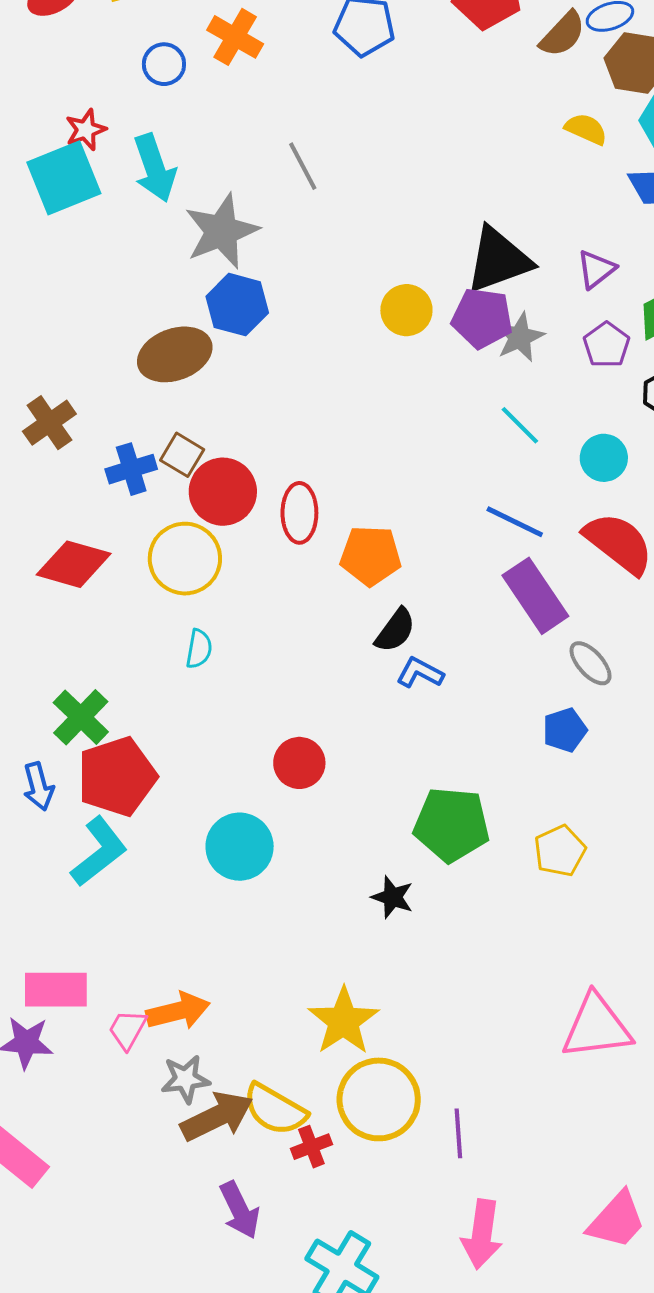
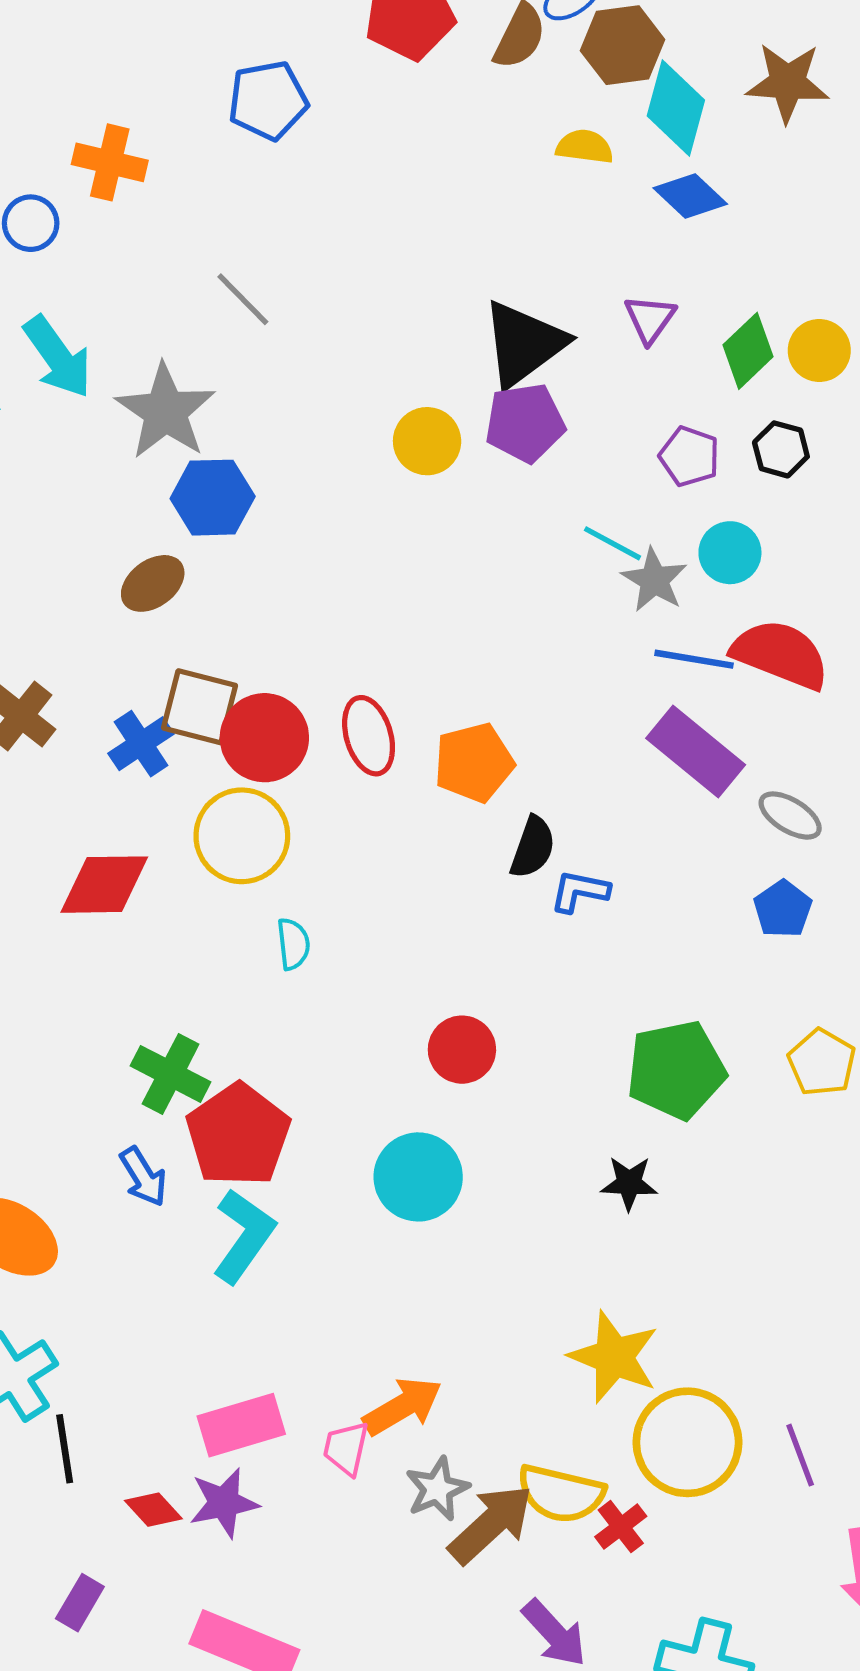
gray star: (520, 337) -> (654, 580), moved
purple pentagon: (607, 345) -> (689, 456), moved
brown ellipse: (175, 354) -> (153, 583), size x0.7
brown square: (182, 455) -> (200, 707), size x1.4
blue line: (515, 522) -> (694, 659), moved

